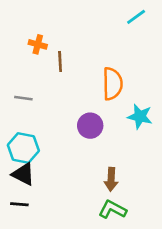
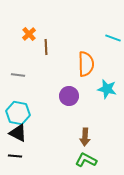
cyan line: (136, 17) -> (113, 38), moved, turned 56
orange cross: (38, 44) -> (29, 34), turned 32

